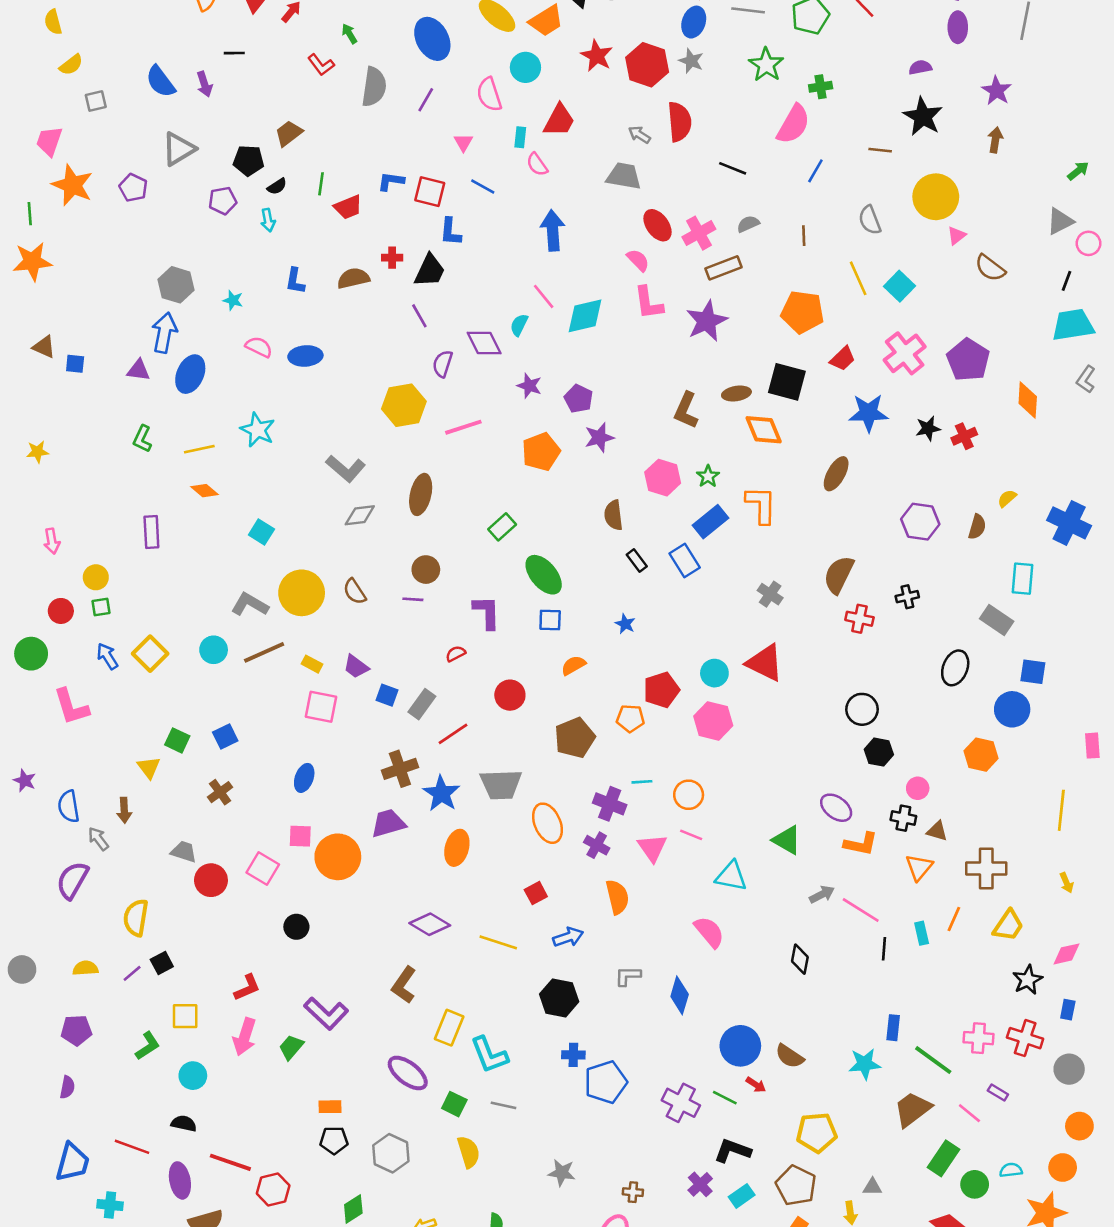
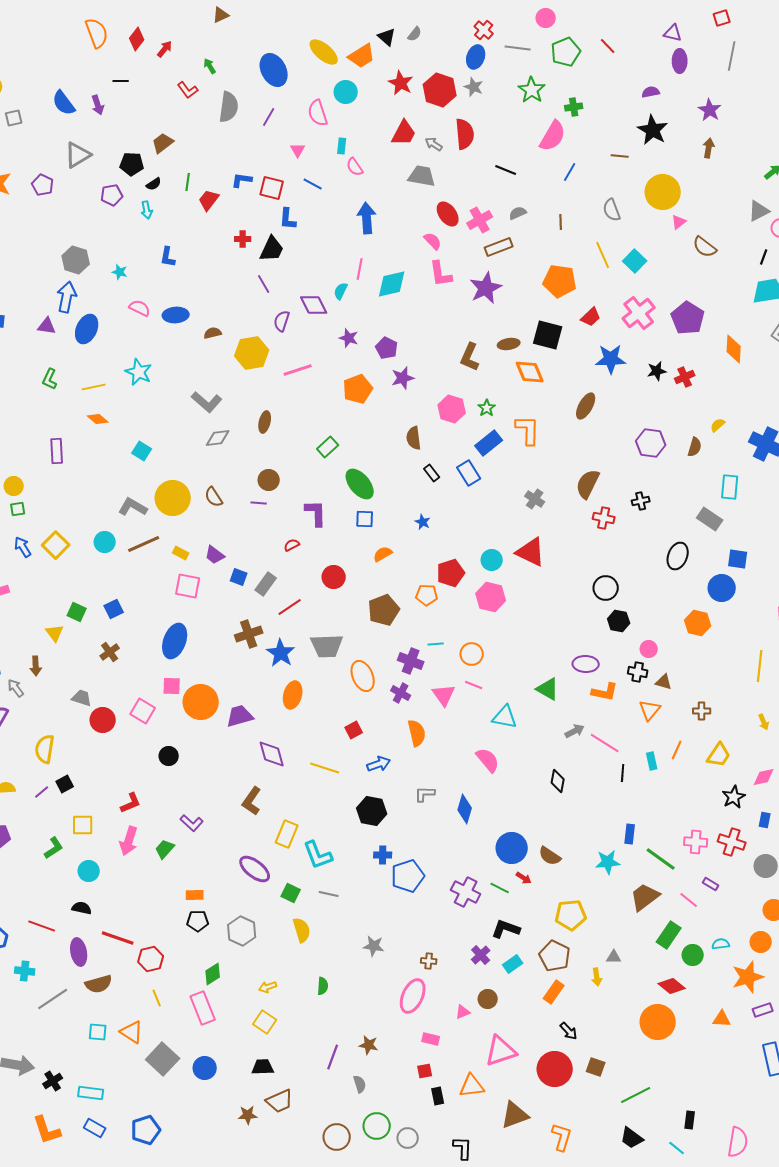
red trapezoid: (559, 120) -> (404, 133), moved
red trapezoid: (348, 207) -> (209, 200), turned 150
brown semicircle: (353, 278) -> (213, 333), moved, size x0.7
pink line: (544, 296) -> (360, 269), turned 50
brown ellipse: (421, 494) -> (265, 422), size x0.7
blue ellipse: (304, 778) -> (175, 641), size x1.6
purple ellipse: (836, 808) -> (586, 664), turned -35
purple trapezoid: (388, 823) -> (240, 716), moved
brown cross: (986, 869) -> (702, 711), size x0.6
purple diamond: (430, 924) -> (272, 754), turned 44
purple L-shape: (326, 1013) -> (192, 823), size x0.7

